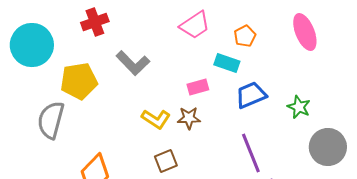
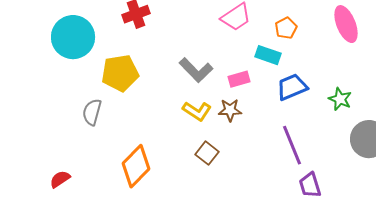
gray L-shape: (133, 63) -> (196, 70), moved
gray semicircle: (51, 120) -> (92, 112), size x0.7
brown square: (166, 161) -> (207, 153), turned -30

